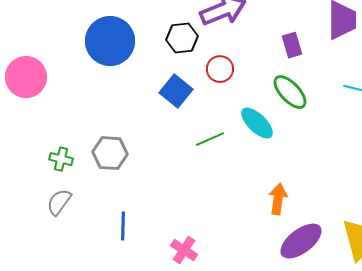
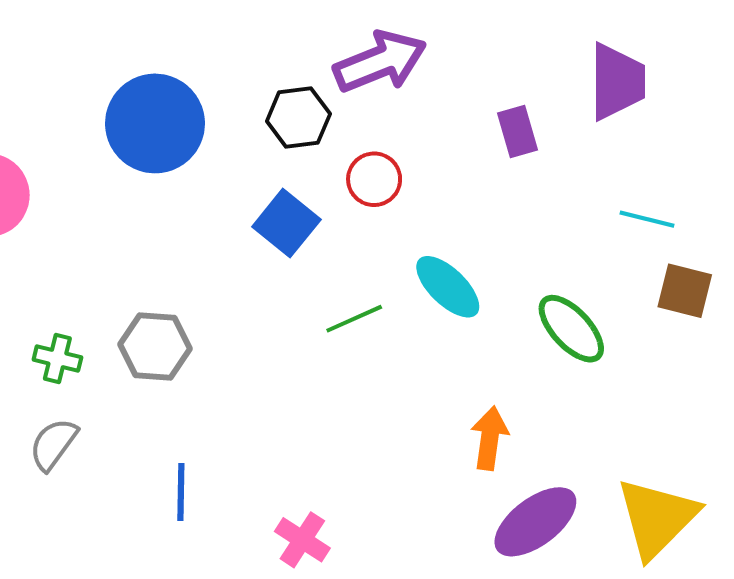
green ellipse: (290, 92) -> (571, 329), moved

